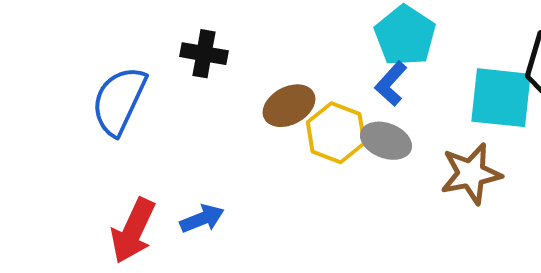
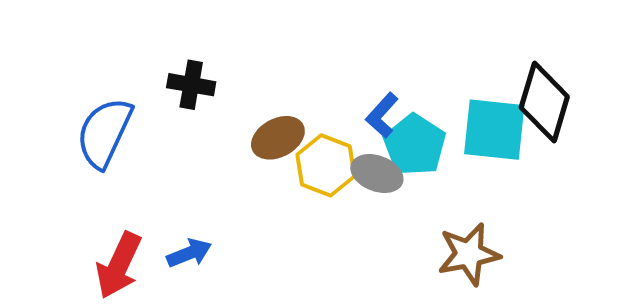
cyan pentagon: (405, 36) -> (415, 145), moved
brown star: (471, 174) -> (469, 254), moved

